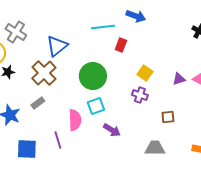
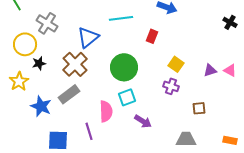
cyan line: (103, 27) -> (121, 18), moved
gray rectangle: (38, 103) -> (69, 94), size x1.5

